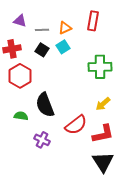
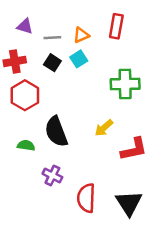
yellow arrow: (103, 104) -> (104, 128), moved
red semicircle: (76, 125) -> (86, 198), moved, turned 130
red L-shape: (103, 134) -> (134, 149), moved

